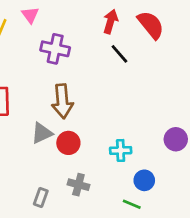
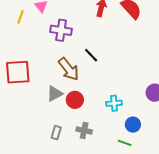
black line: (119, 54) -> (91, 55), moved
brown arrow: (62, 101) -> (69, 69), turned -30
gray rectangle: (41, 197) -> (56, 133), moved

